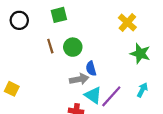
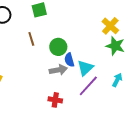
yellow cross: (127, 22) -> (110, 26), moved
green circle: (73, 47) -> (58, 47), moved
cyan triangle: (93, 95) -> (85, 68), moved, turned 42

